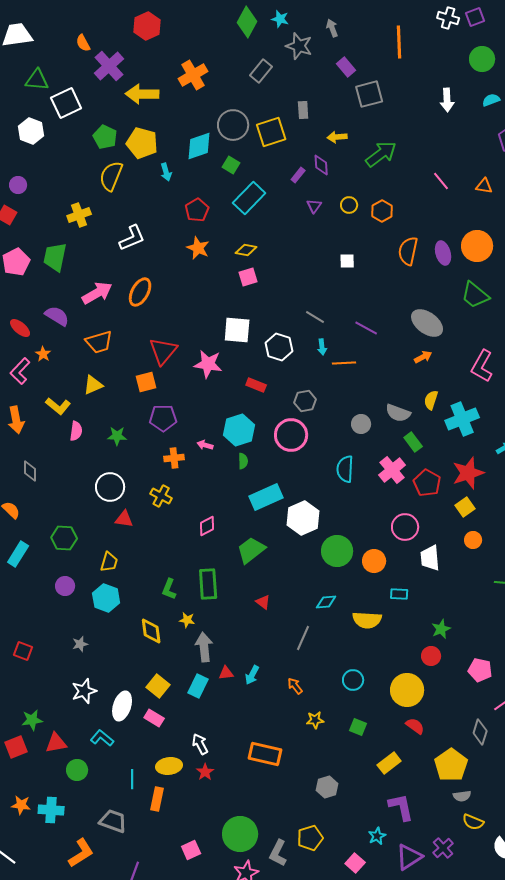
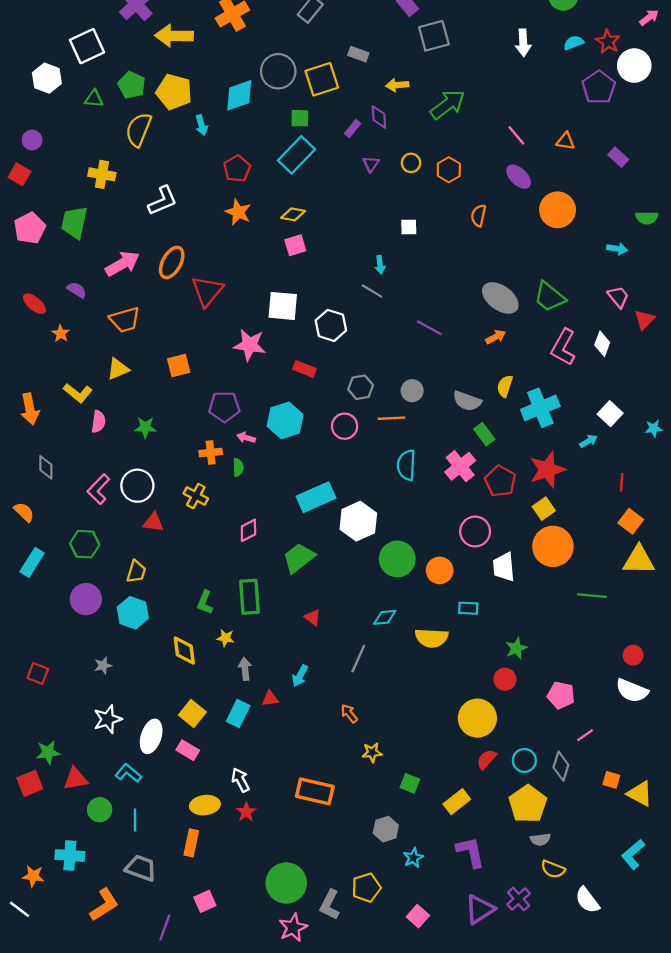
green triangle: (37, 80) -> (94, 99), moved, size x0.7
gray rectangle: (303, 110) -> (358, 54), turned -66
green square: (231, 165) -> (300, 118), moved, turned -30
yellow cross: (79, 215) -> (102, 174), turned 30
orange semicircle: (408, 251) -> (479, 216), size x0.7
purple ellipse: (443, 253) -> (519, 177), moved, turned -30
green trapezoid: (475, 295) -> (550, 297), moved
purple semicircle: (57, 316) -> (77, 290), size x0.7
purple line: (366, 328) -> (429, 328), moved
cyan arrow: (322, 347) -> (380, 265), moved
red triangle: (163, 351) -> (207, 291), moved
orange line: (344, 363) -> (392, 418), moved
pink L-shape: (20, 371) -> (98, 489), moved
purple pentagon: (163, 418) -> (224, 407), moved
gray circle: (361, 424) -> (412, 391), moved
pink circle: (291, 435) -> (345, 426), size x0.7
green semicircle: (243, 461) -> (238, 467), moved
orange circle: (473, 540) -> (553, 546), size x2.0
purple circle: (65, 586) -> (86, 599), size x1.4
gray arrow: (204, 647) -> (245, 669), size x0.7
cyan arrow: (252, 675) -> (300, 676), moved
cyan circle: (353, 680) -> (524, 760), moved
red semicircle: (415, 726) -> (487, 759), turned -84
green square: (358, 727) -> (410, 783), moved
cyan line: (132, 779) -> (135, 820), moved
orange star: (21, 805) -> (33, 876), moved
cyan star: (377, 836) -> (413, 858), moved
pink square: (191, 850) -> (205, 901), moved

